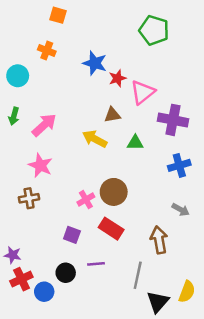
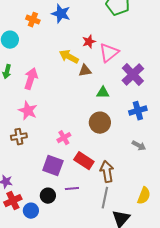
blue star: (95, 63) -> (61, 14), moved
purple cross: (173, 120) -> (133, 75), turned 35
pink arrow: (44, 125) -> (31, 79), turned -30
yellow arrow: (95, 139) -> (69, 57), moved
brown circle: (114, 192) -> (100, 123), moved
purple square: (72, 235) -> (53, 166), size x1.5
brown arrow: (159, 240) -> (107, 172), moved
yellow semicircle: (187, 292) -> (144, 196), moved

